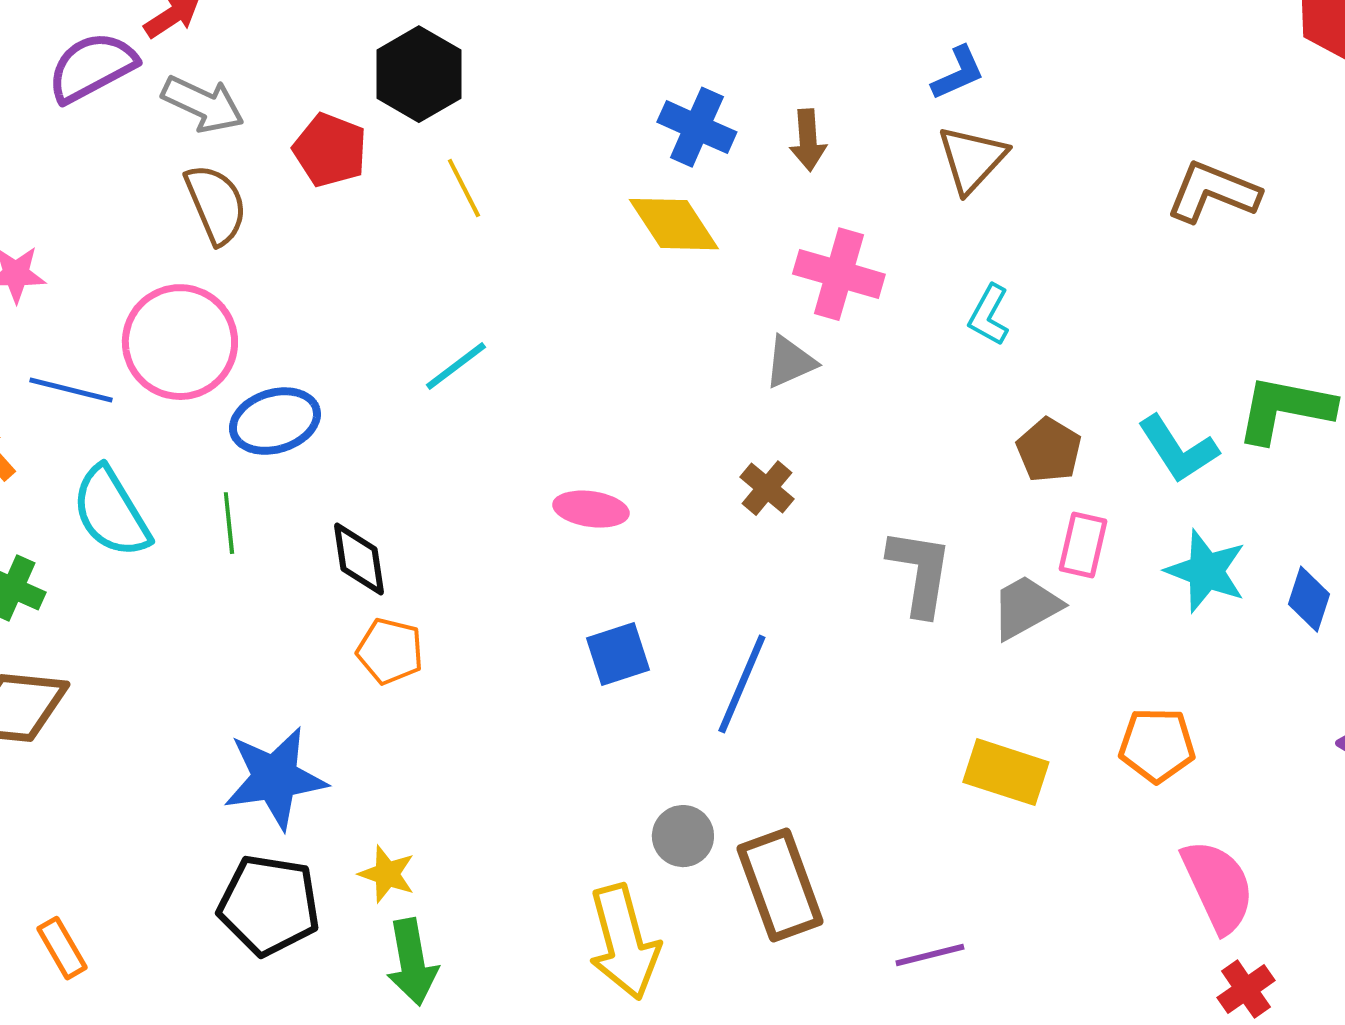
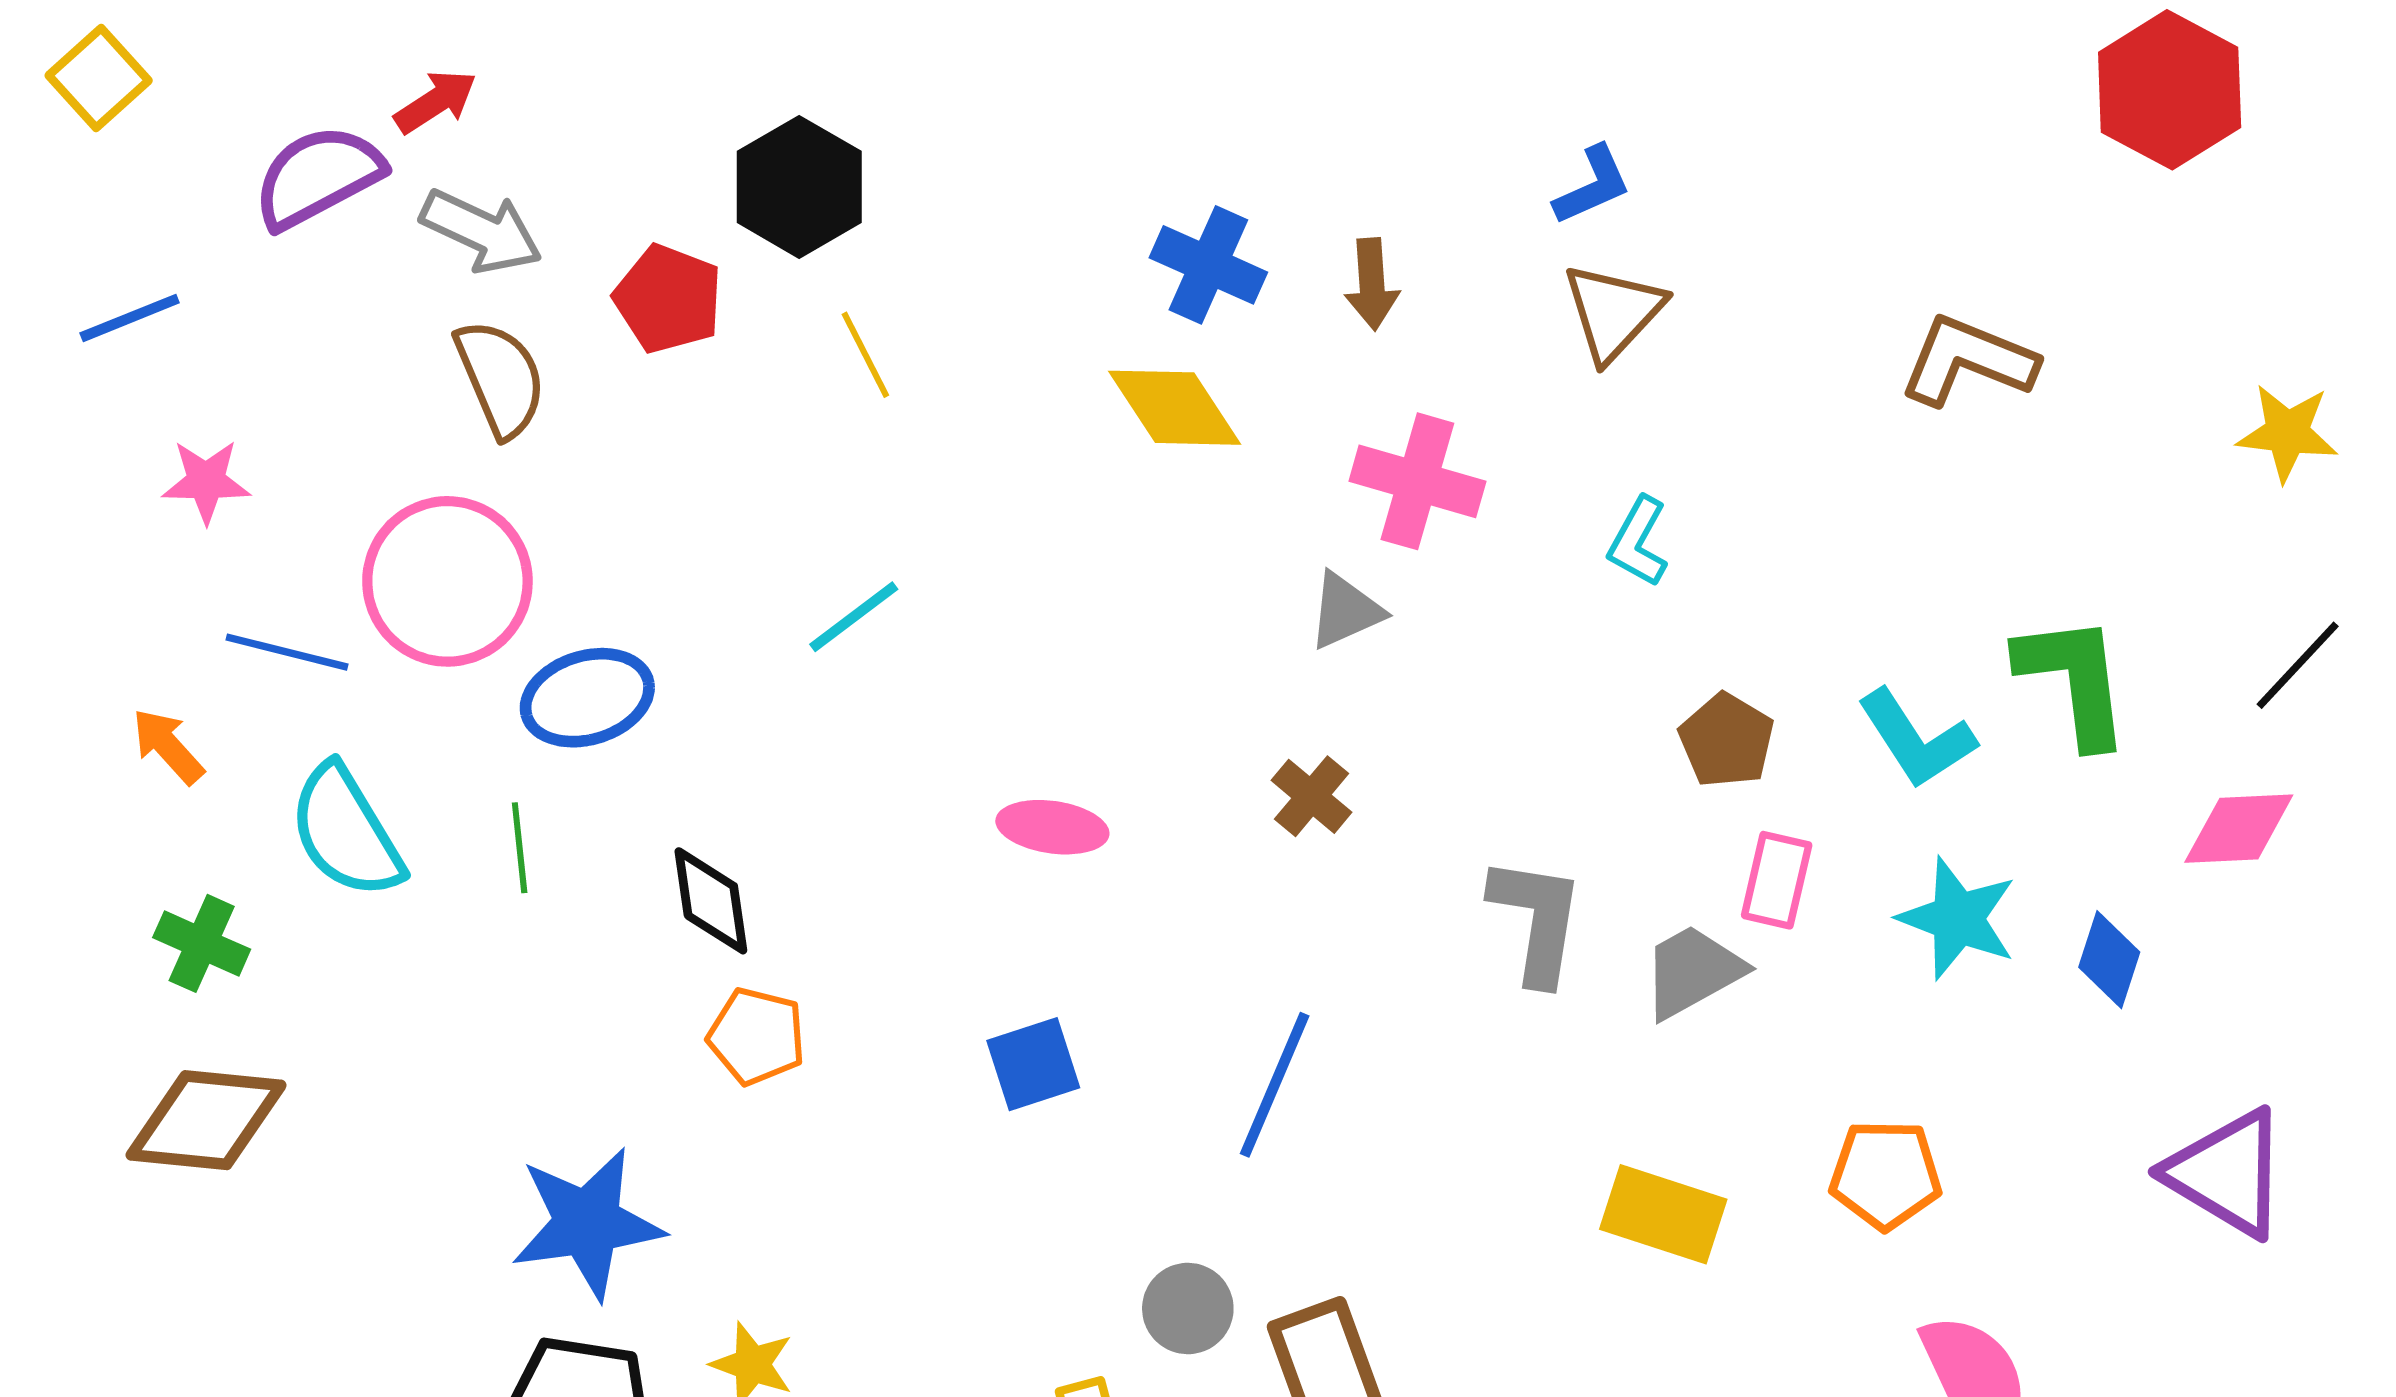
green L-shape: (1285, 409) -> (2074, 680), turned 72
blue square: (618, 654) -> (1033, 1064), moved

